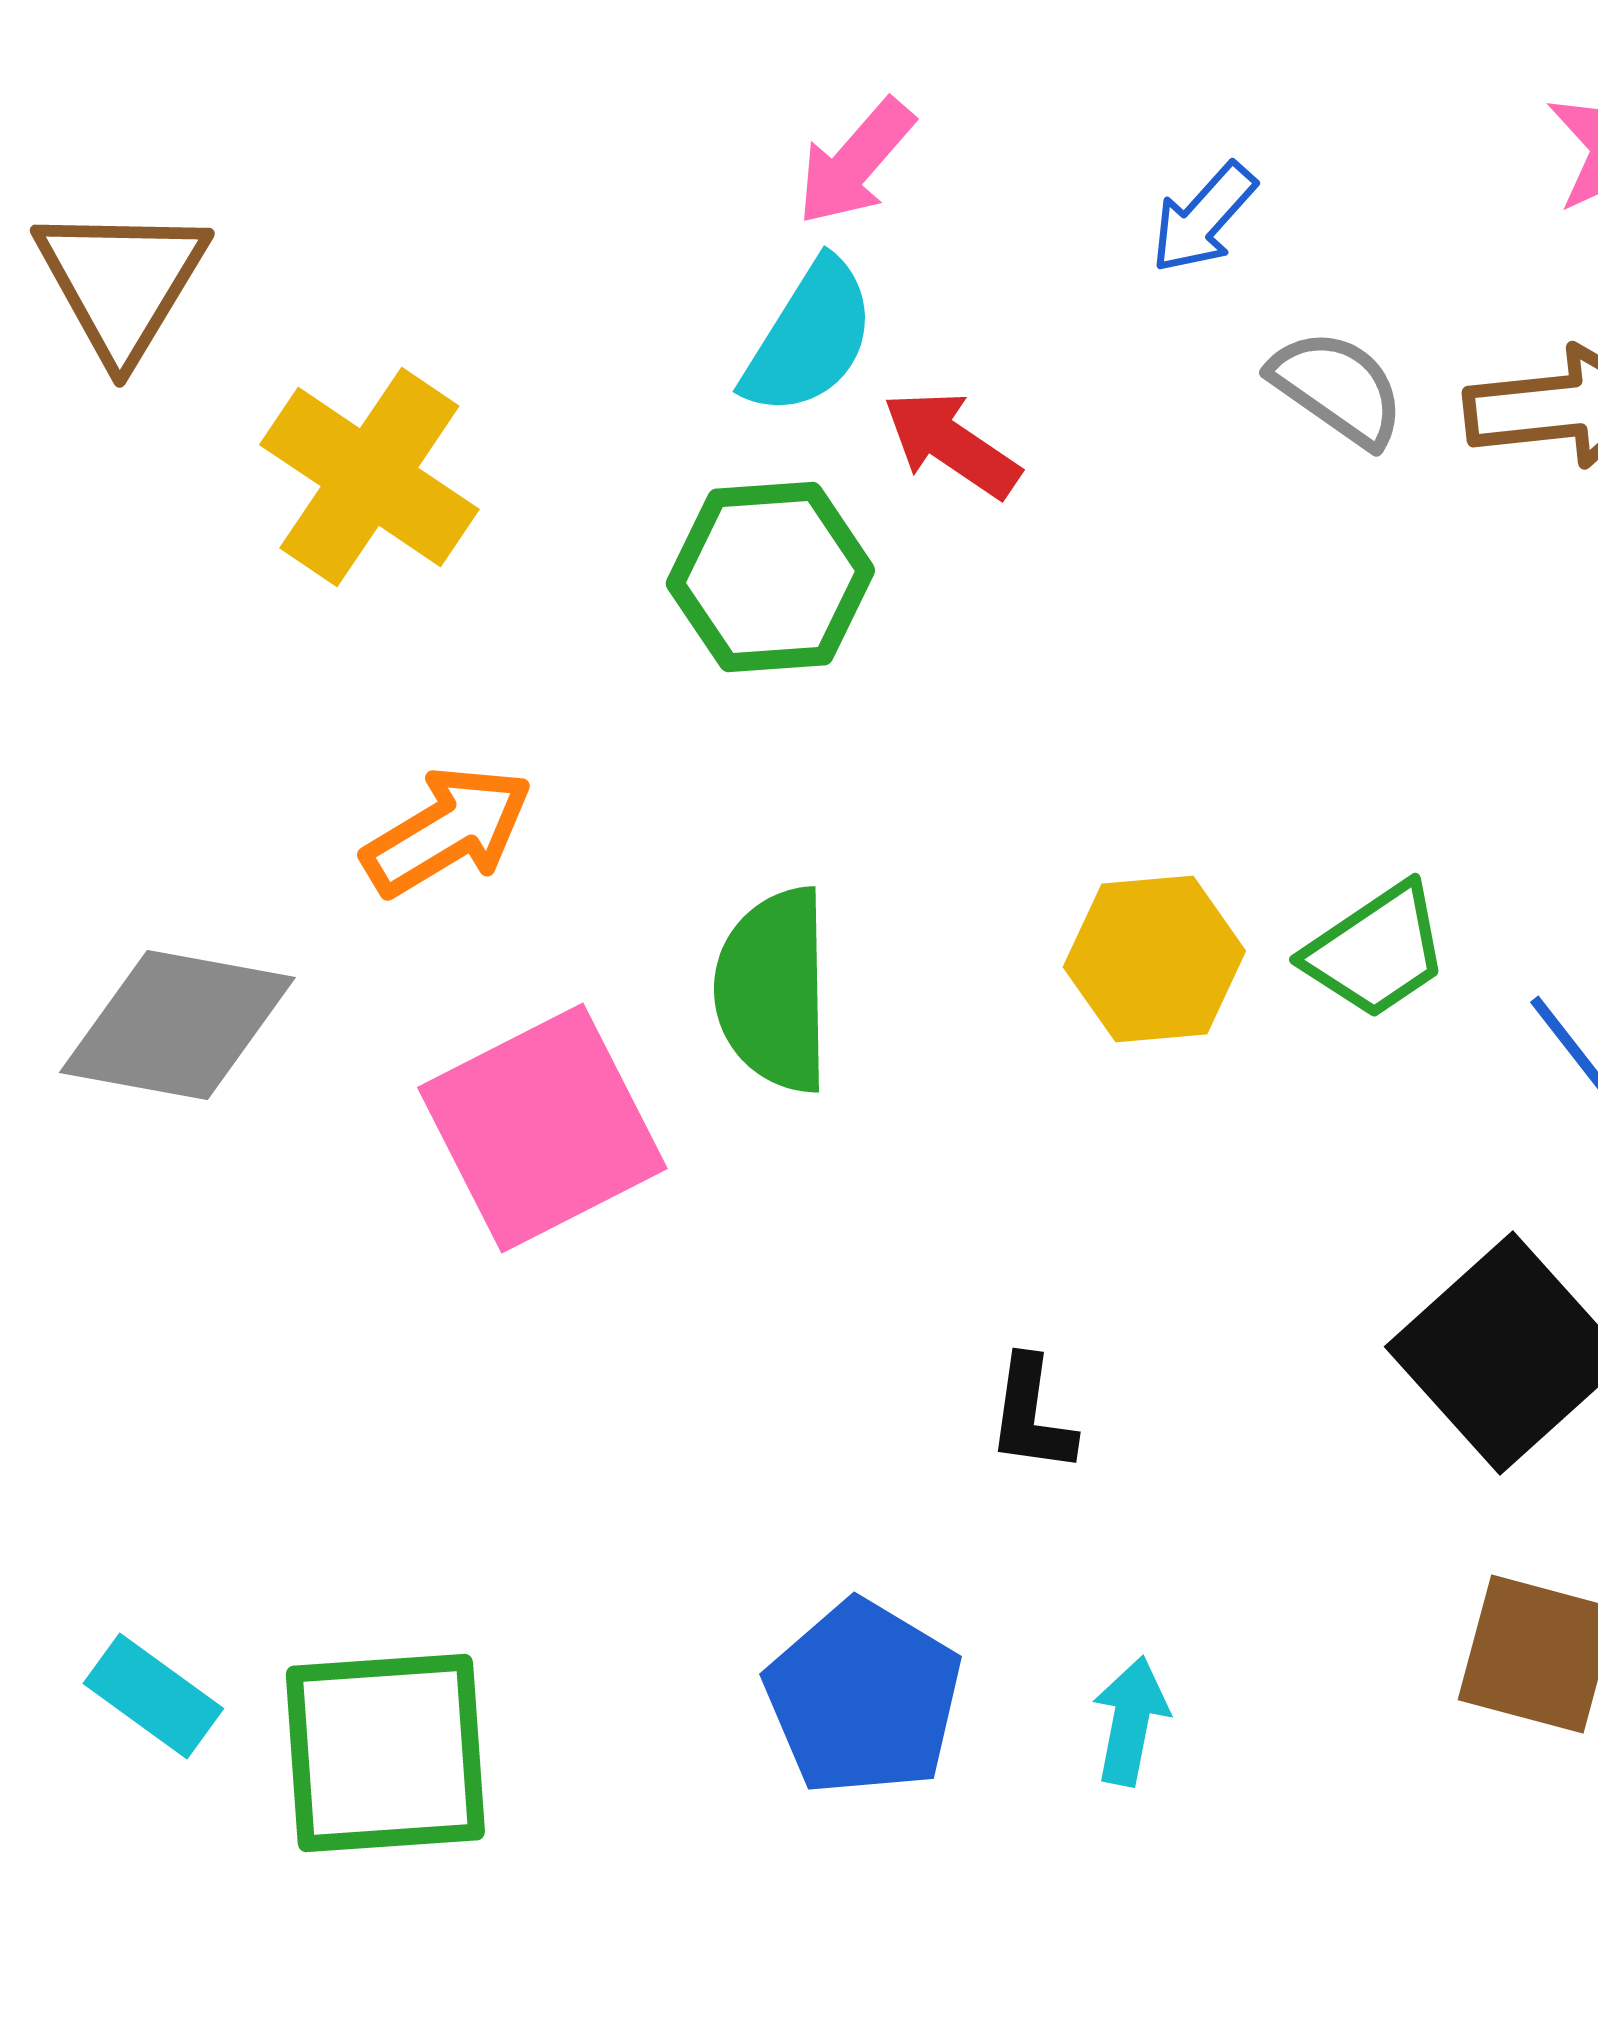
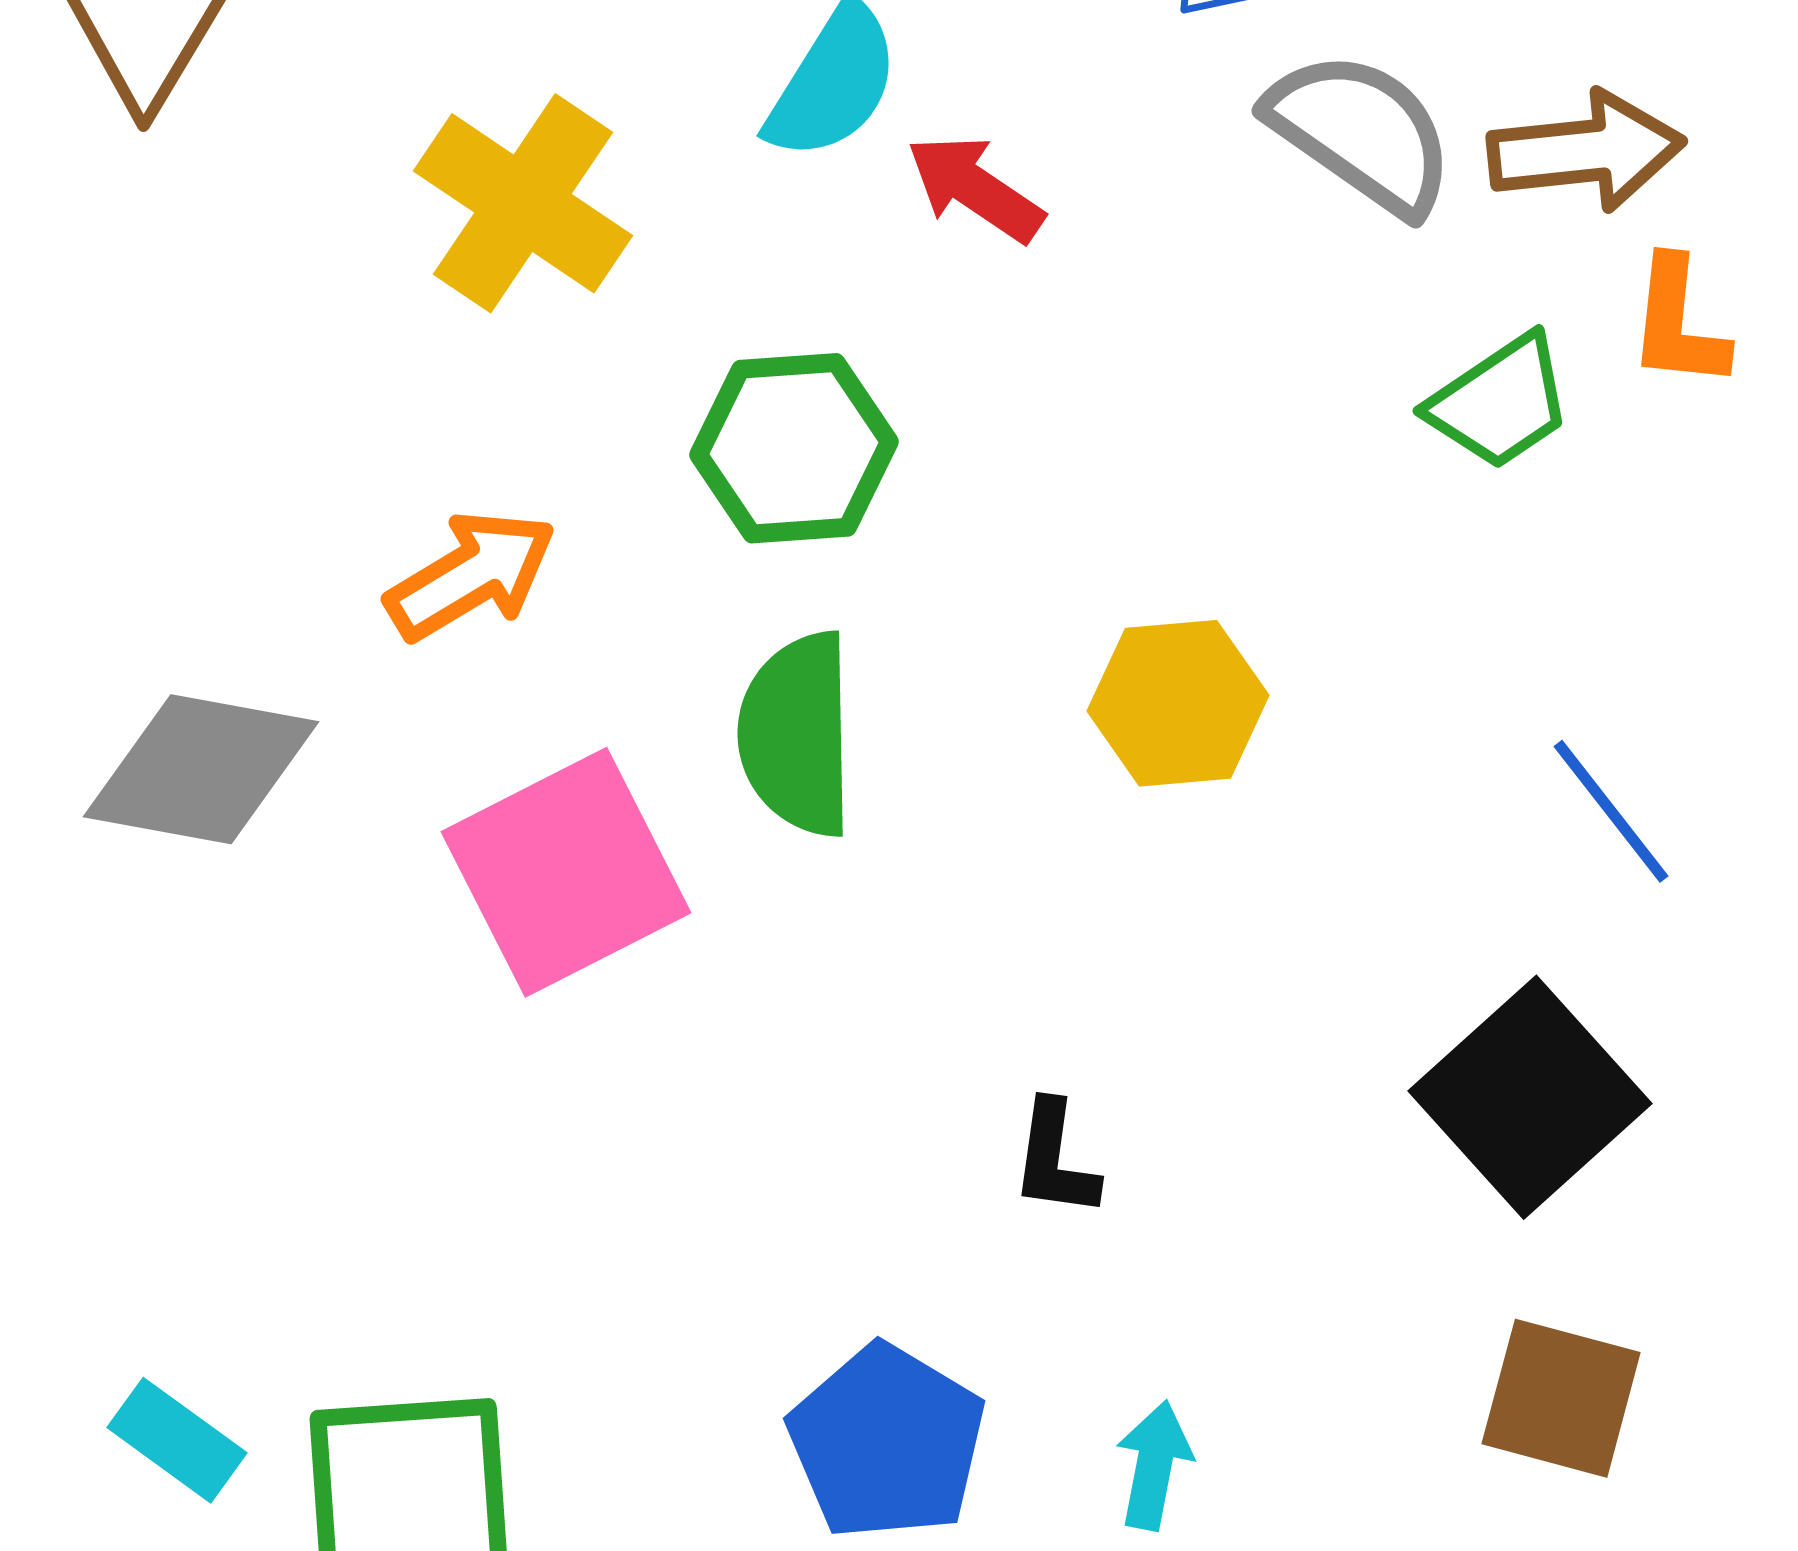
gray semicircle: (1337, 388) -> (1361, 132), size x1.4
yellow cross: (369, 477) -> (523, 203), moved
green hexagon: (770, 577) -> (794, 448), moved
green trapezoid: (1376, 951) -> (1500, 402), moved

